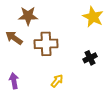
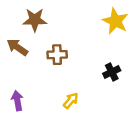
brown cross: (46, 44) -> (57, 55), size x0.7

